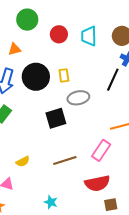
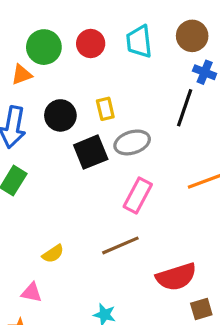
green circle: (27, 20) -> (44, 47), moved
black circle: (36, 77) -> (60, 115), size x0.7
black square: (56, 118) -> (91, 152), moved
pink rectangle: (101, 150) -> (138, 196), moved

